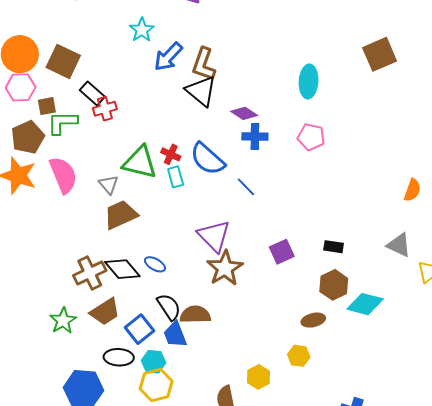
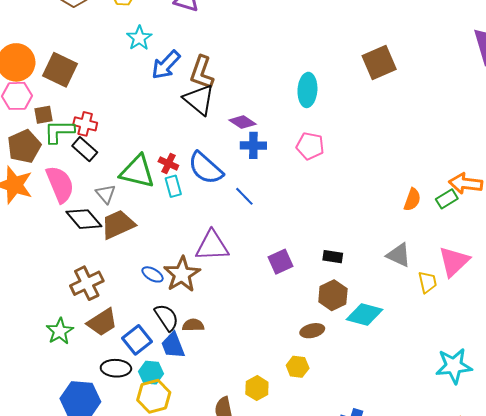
black rectangle: (92, 93) -> (85, 149), moved
red cross: (105, 109) -> (85, 124), moved, turned 30
purple triangle: (214, 236) -> (212, 246), turned -48
brown star: (225, 268) -> (182, 274), moved
black diamond: (122, 269) -> (84, 219), moved
brown semicircle: (195, 315) -> (193, 325), size x0.7

